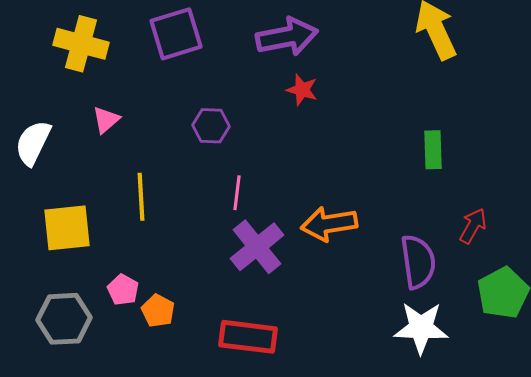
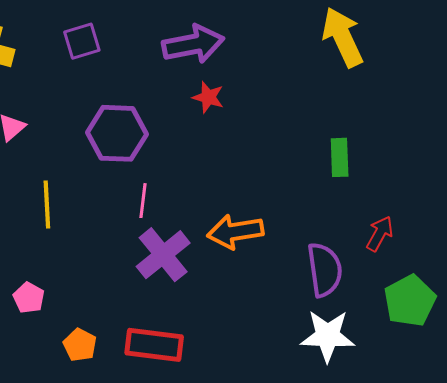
purple square: (176, 34) -> (82, 41), size x0.7
purple hexagon: (211, 126) -> (117, 133), size x1.6
orange pentagon: (158, 311) -> (80, 345), moved

